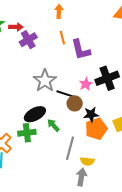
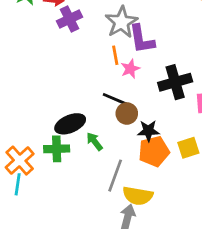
orange line: (62, 38) -> (115, 55), moved
gray star: (45, 81) -> (121, 22), moved
pink star: (86, 84) -> (130, 69), moved
yellow semicircle: (87, 161) -> (138, 196), size x1.5

